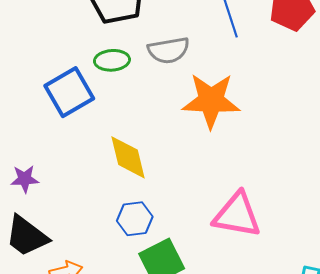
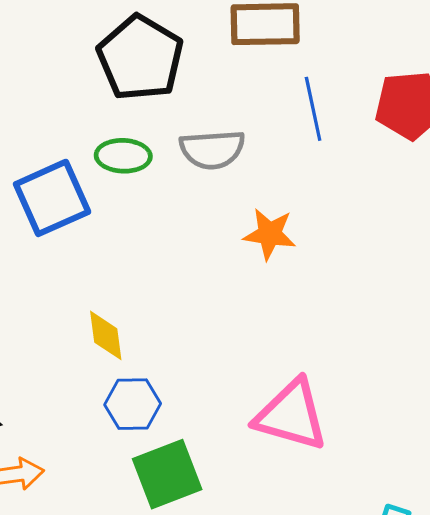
orange star: (211, 101) -> (270, 234), size x0.6
yellow diamond: (128, 157) -> (106, 335), moved, size x0.7

